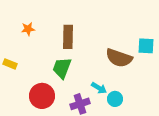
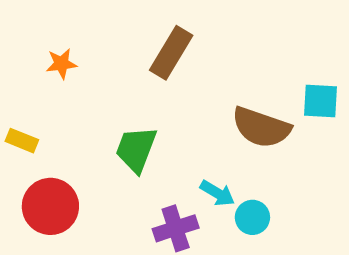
brown rectangle: (68, 37) -> (171, 53), moved, turned 30
red circle: (42, 96) -> (50, 206), moved

